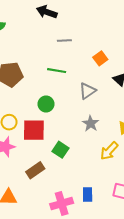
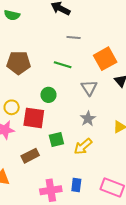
orange square: (100, 58) -> (105, 59), size x1.6
gray triangle: (88, 91) -> (89, 88), turned -36
green square: (60, 150) -> (56, 140), turned 35
yellow arrow: (109, 151) -> (83, 146), moved

